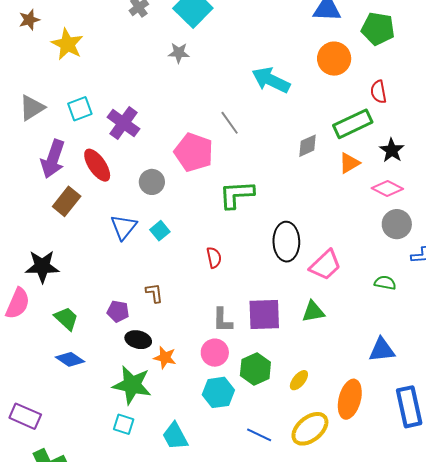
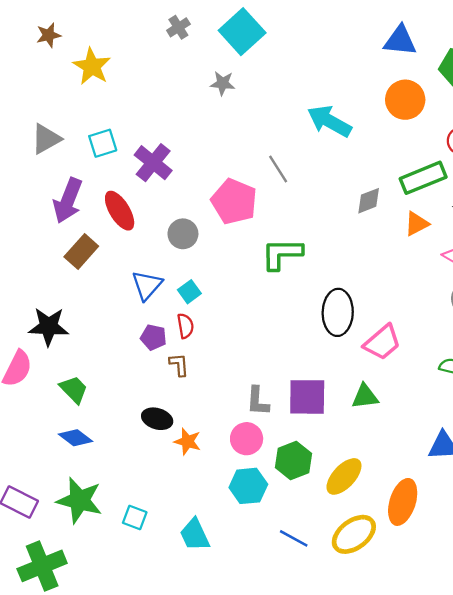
red semicircle: (214, 258) -> (185, 326), moved
purple pentagon: (118, 311) -> (153, 337), moved
yellow ellipse: (299, 380) -> (344, 476), size x1.6
green star: (132, 385) -> (79, 500), moved

